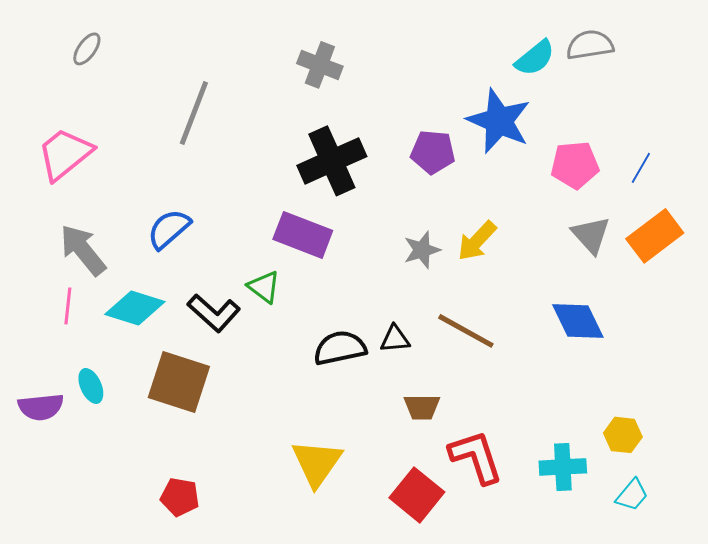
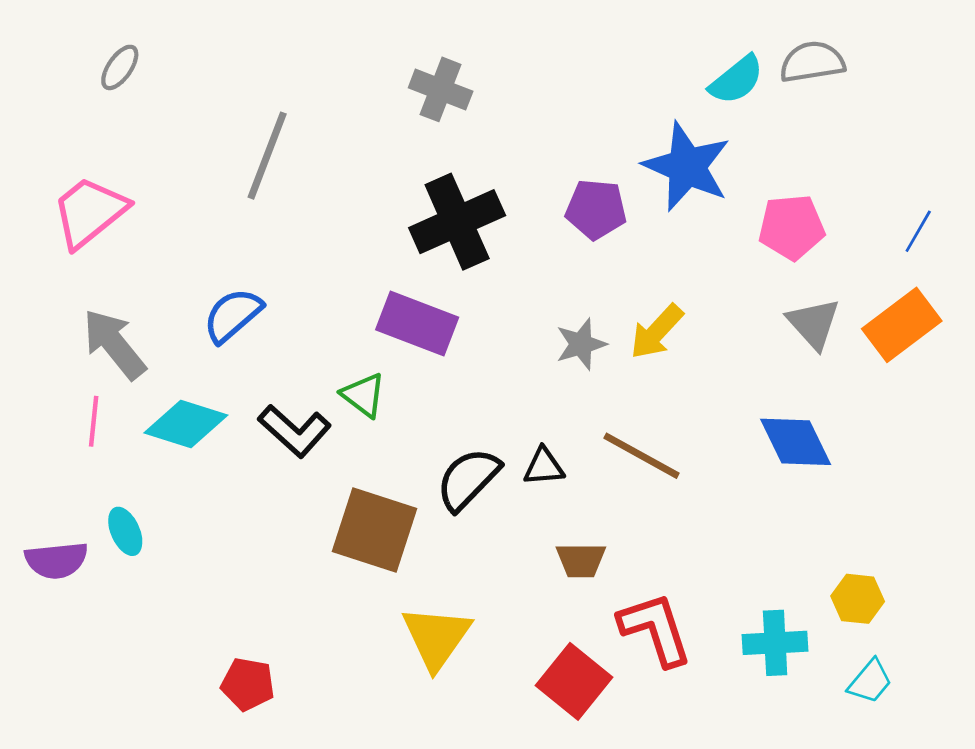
blue line: (641, 168) -> (918, 231), moved
black semicircle: (340, 348) -> (468, 479), turned -34
brown square: (179, 382) -> (374, 530), moved

